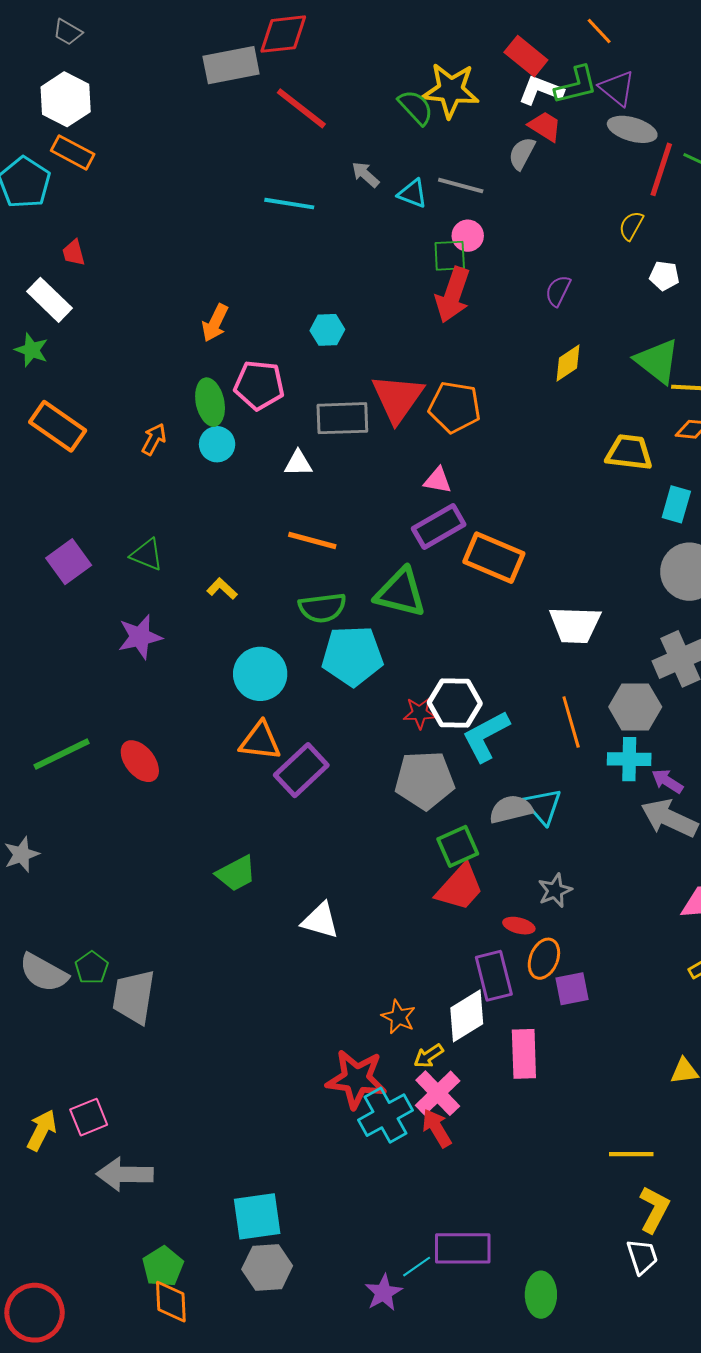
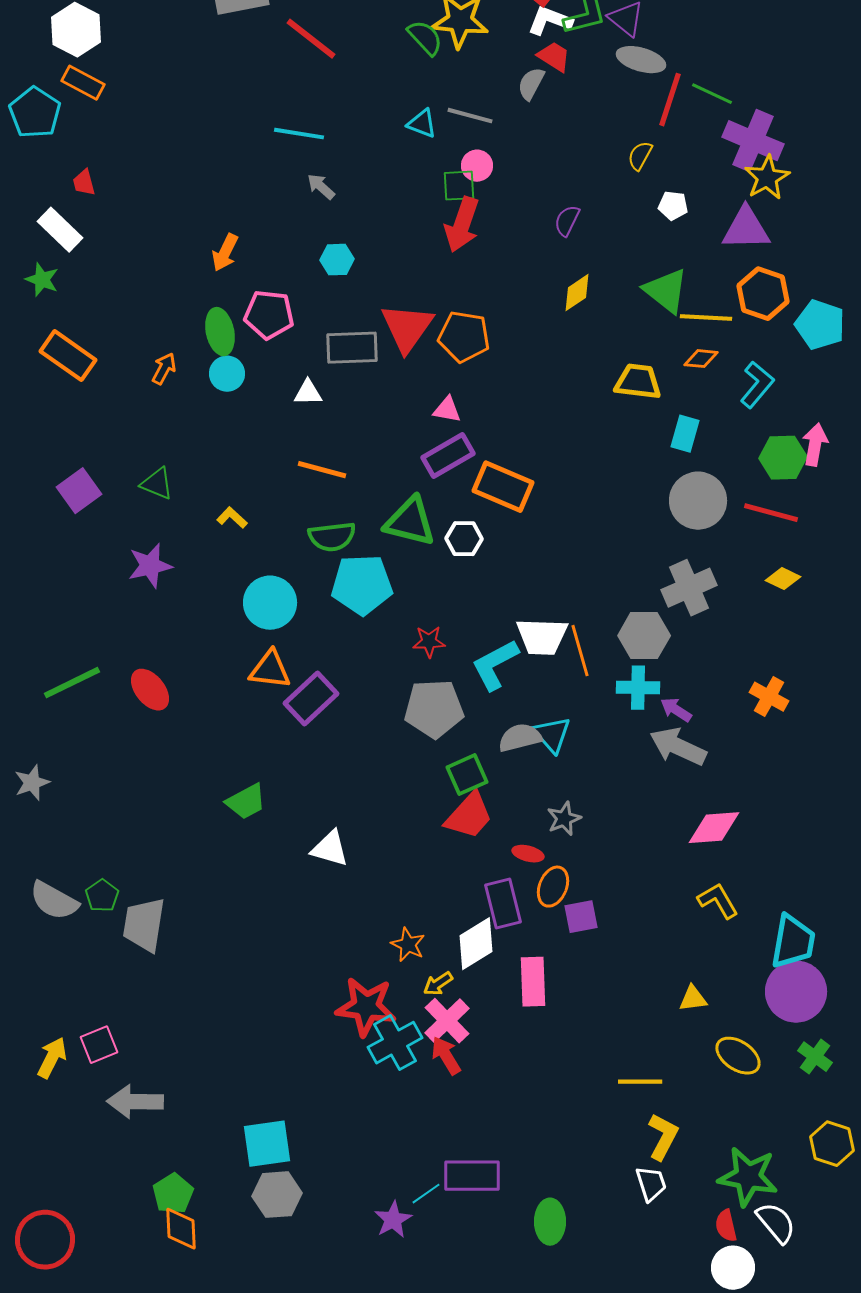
gray arrow: (365, 174) -> (321, 187), moved
white trapezoid: (575, 625) -> (542, 637), moved
white hexagon: (455, 703) -> (464, 539), moved, size x0.7

